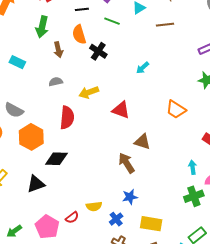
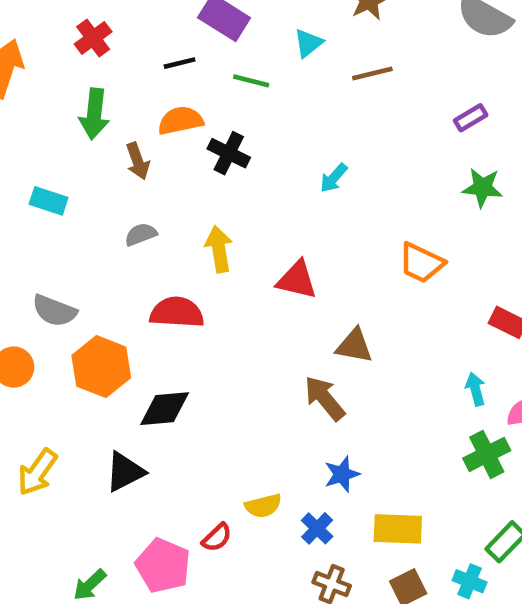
orange semicircle: (79, 34) -> (180, 121), turned 102
yellow arrow: (89, 92) -> (219, 249), turned 108
red semicircle: (67, 118) -> (177, 312), turned -85

